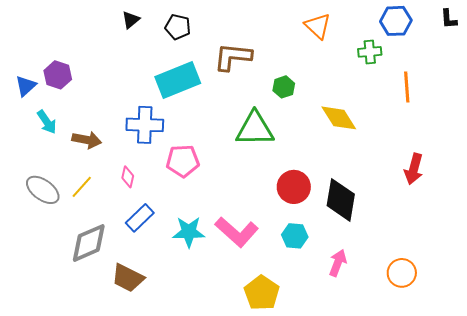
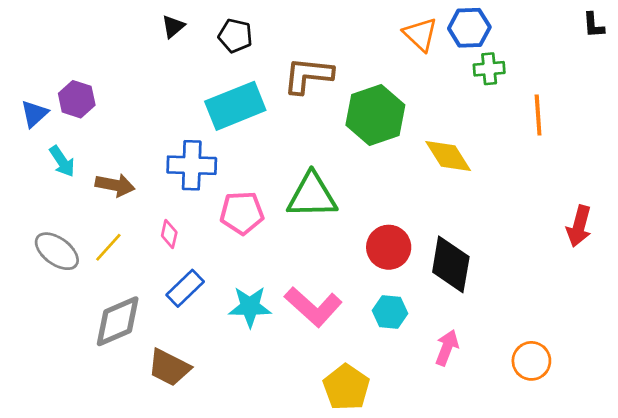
blue hexagon: (396, 21) -> (469, 28), moved
green hexagon: (284, 87) -> (375, 115), size x2.0
green triangle: (255, 129) -> (312, 196), moved
red arrow: (414, 169) -> (579, 226), moved

